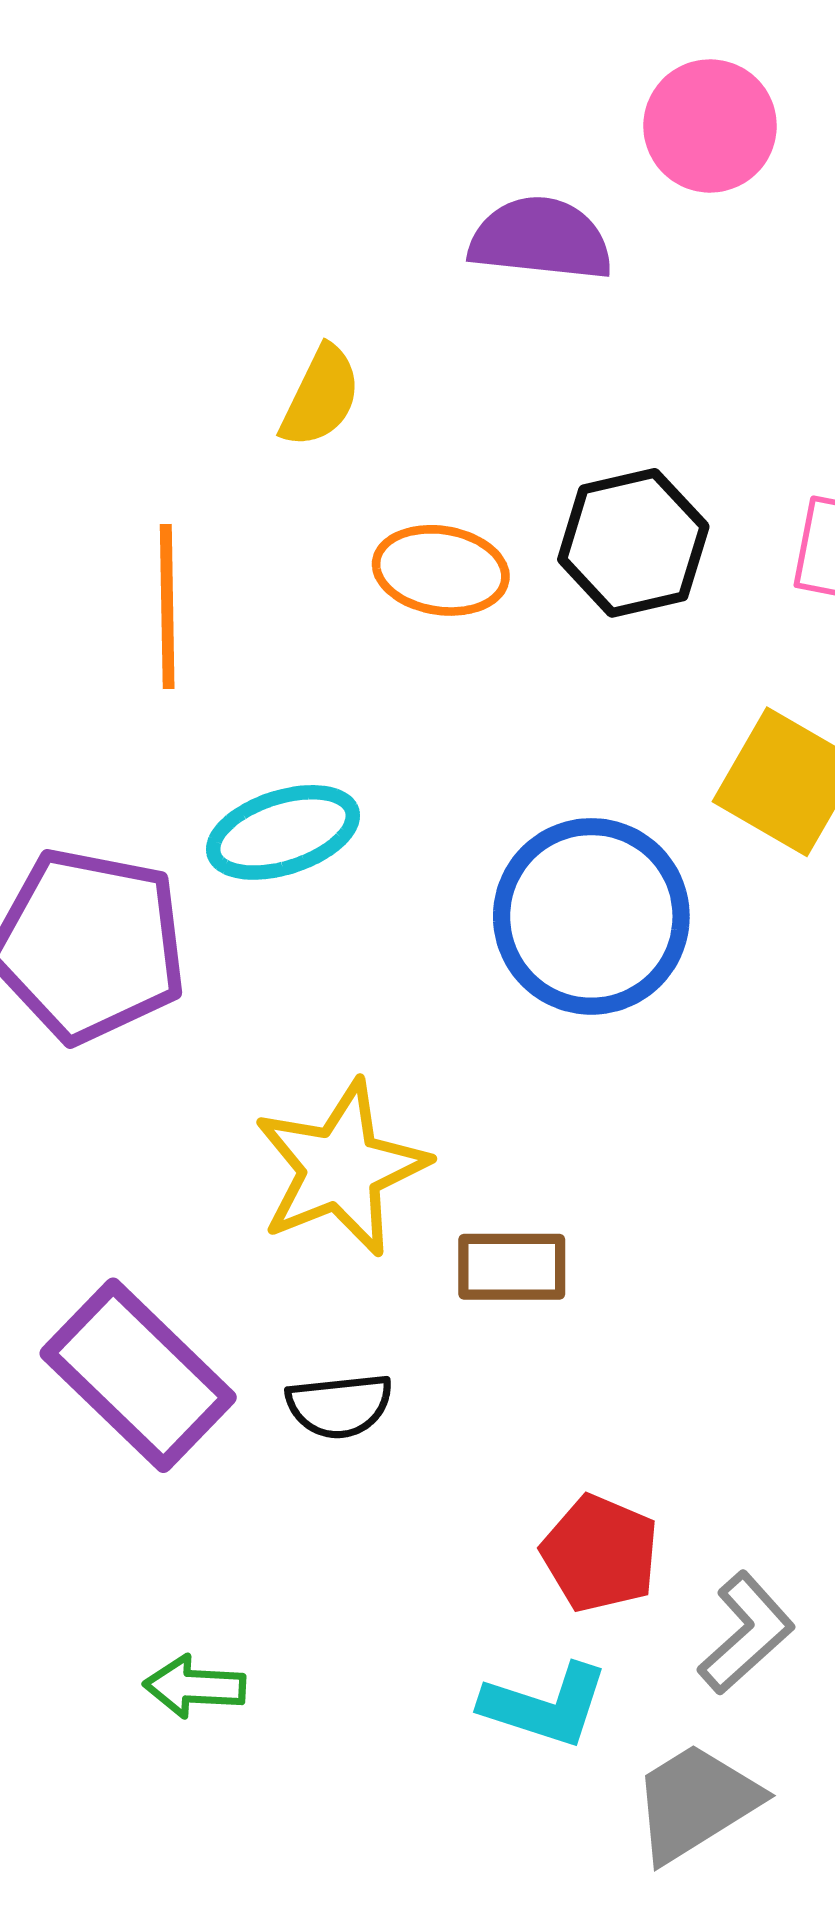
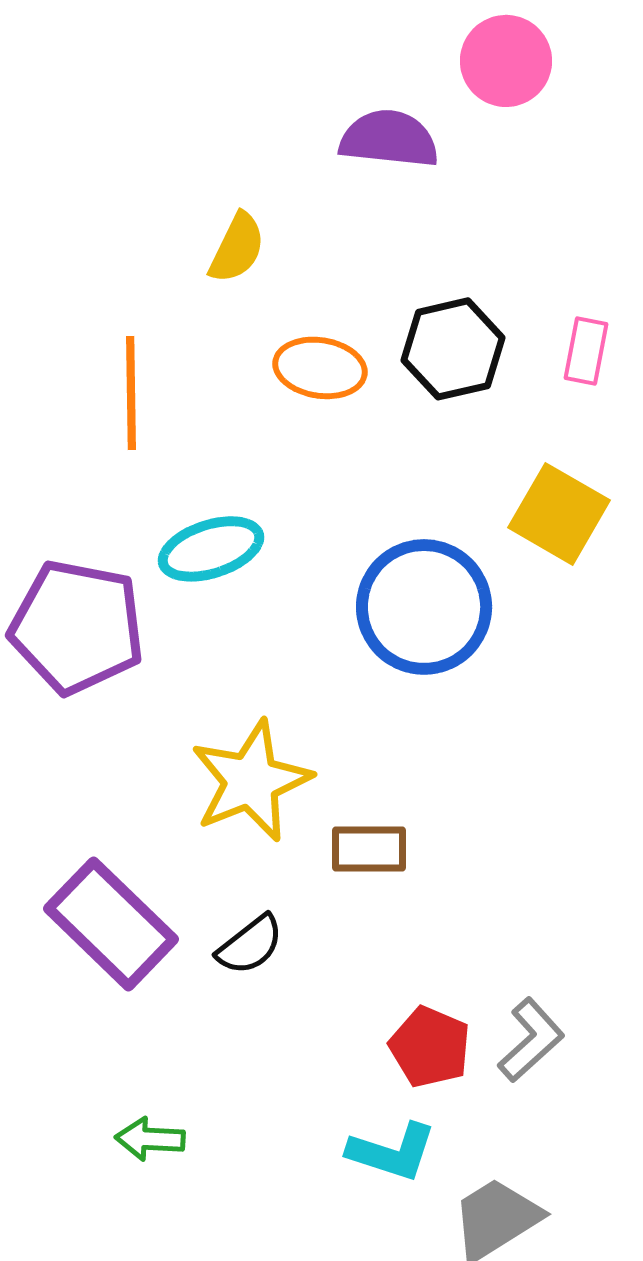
black semicircle: (339, 1406) -> (250, 945), turned -32
gray L-shape: (746, 1633) -> (531, 1040), moved

